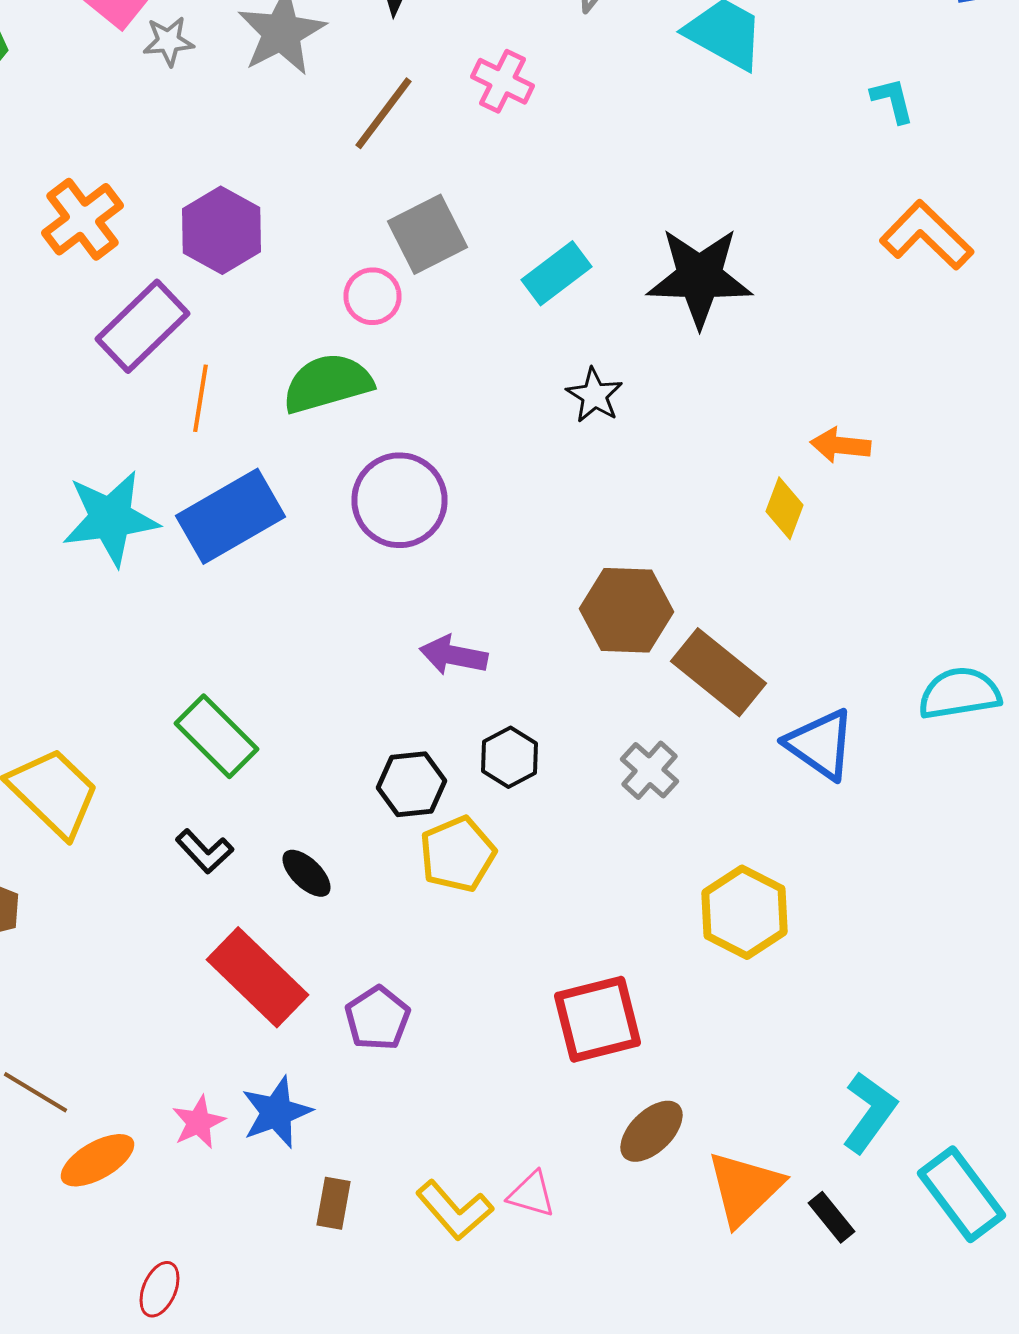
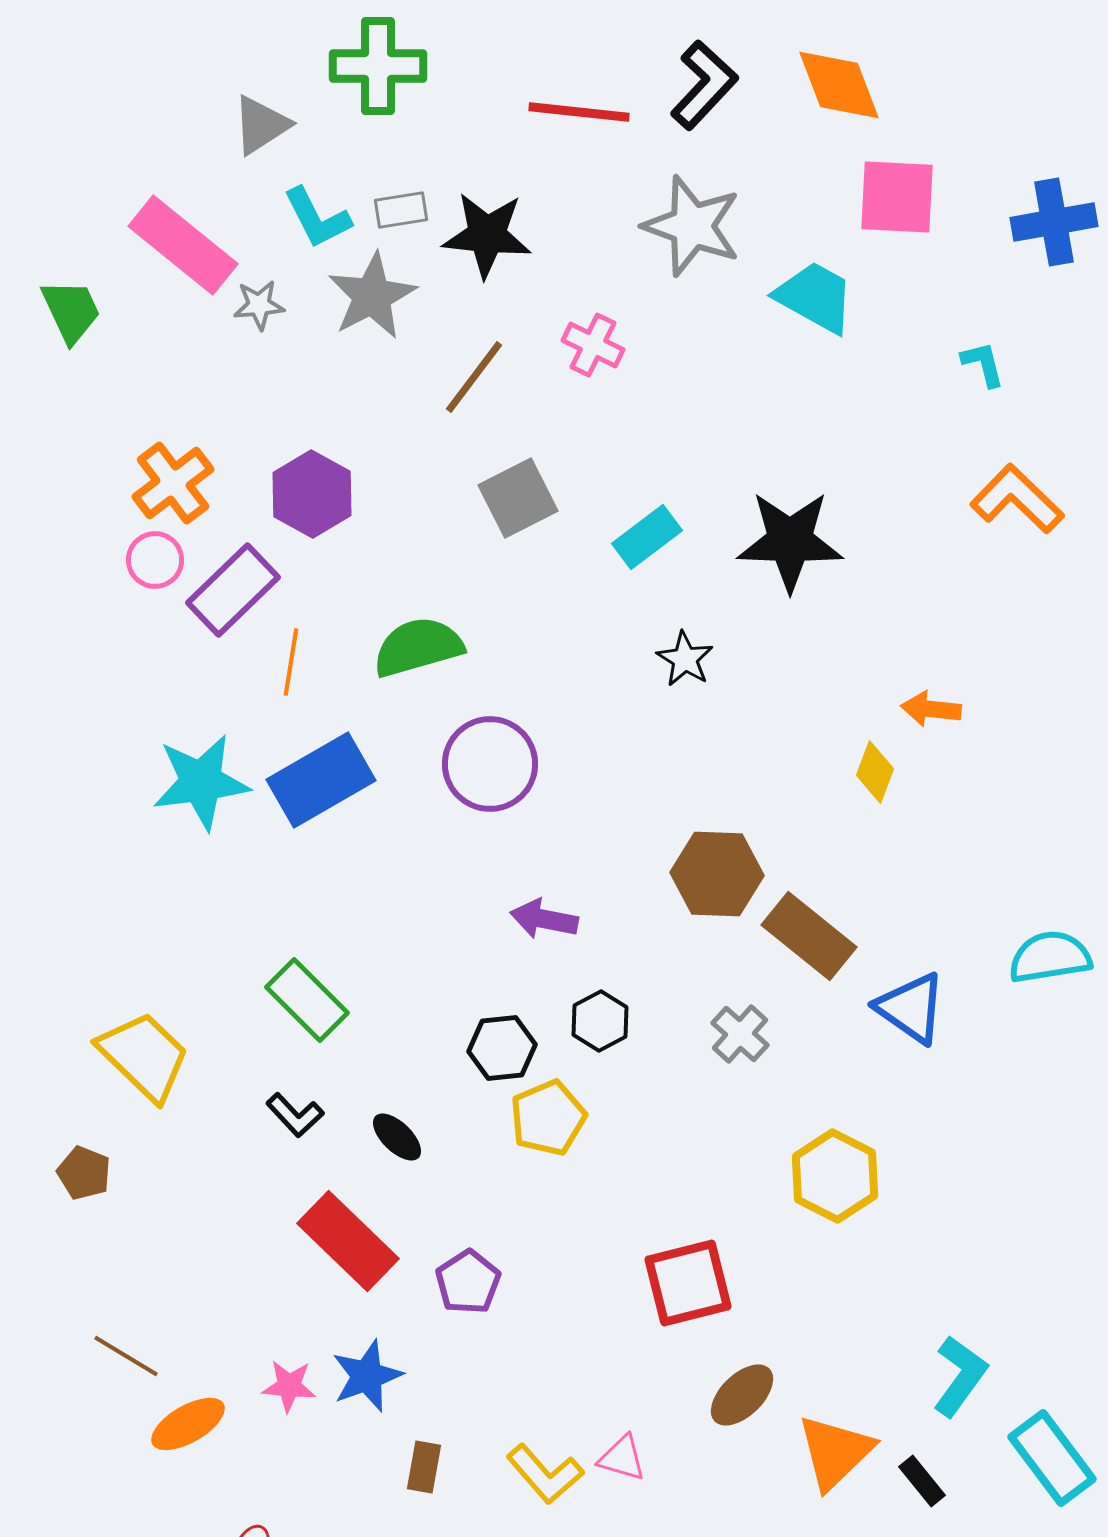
pink circle: (372, 296) -> (155, 560), moved
pink star: (198, 1122) -> (289, 1386), turned 30

